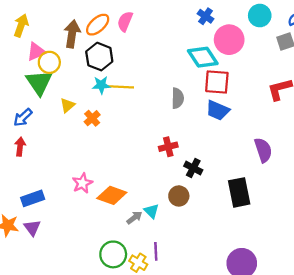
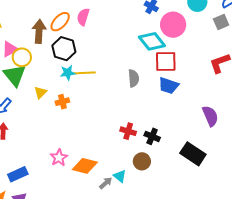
orange cross: (92, 118) -> (62, 102), turned 32
red cross: (168, 147) -> (128, 131), moved, turned 35
black rectangle: (239, 192) -> (193, 154), turned -40

